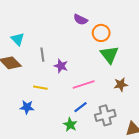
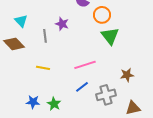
purple star: (61, 66) -> (62, 24), moved
brown star: (121, 84) -> (127, 75), moved
blue star: (27, 107) -> (33, 102), moved
green star: (70, 125) -> (54, 104), moved

